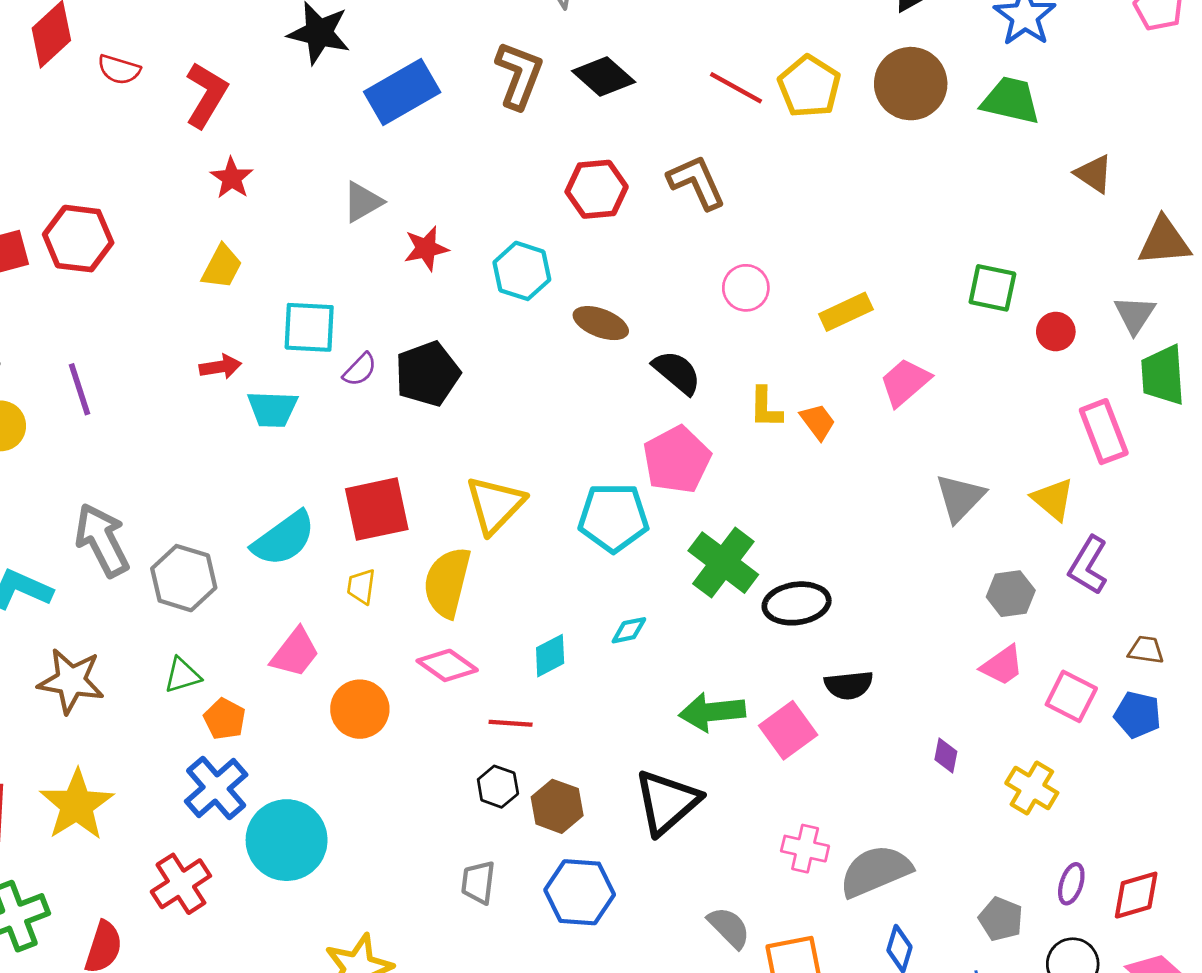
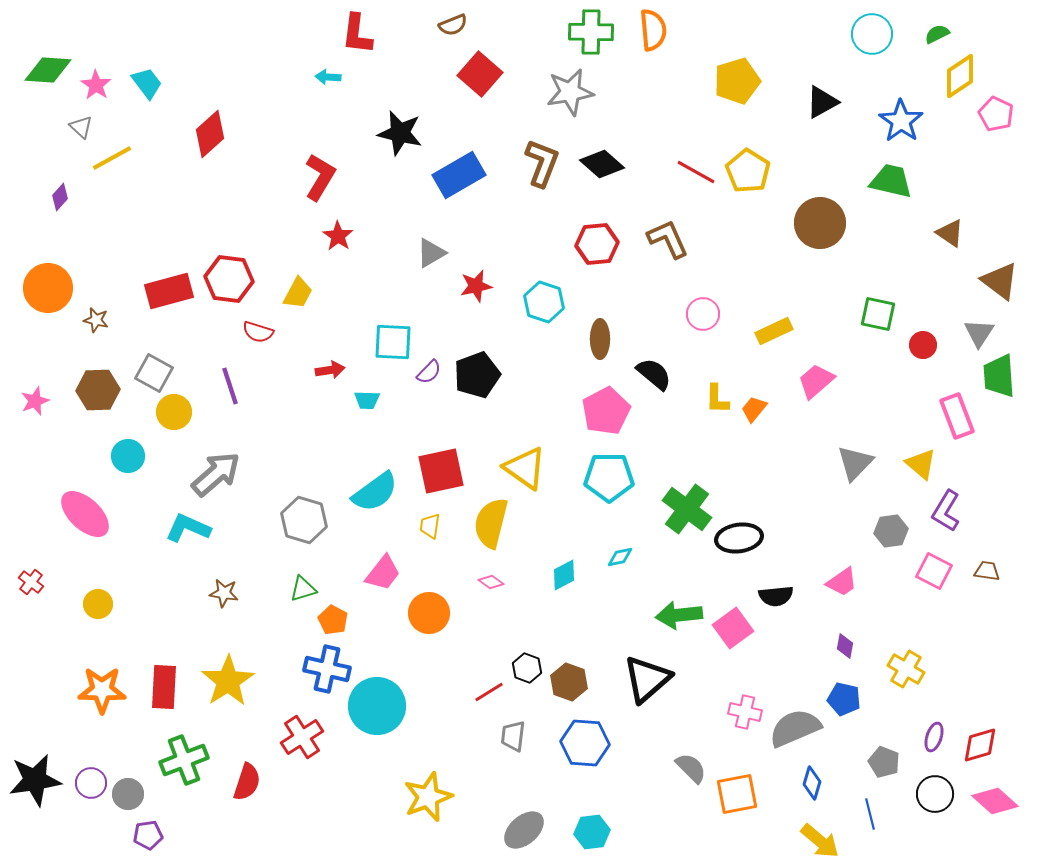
red semicircle: (119, 69) -> (258, 332), moved
brown circle: (911, 84) -> (820, 223), moved
brown triangle: (1164, 241) -> (1000, 281), turned 42
yellow trapezoid: (222, 267) -> (298, 293), moved
brown ellipse: (601, 323) -> (600, 339), turned 69
cyan trapezoid: (273, 409) -> (367, 400), size x0.7
orange trapezoid: (818, 422) -> (754, 409), turned -104
pink pentagon: (677, 460) -> (606, 411), moved
yellow triangle: (495, 505) -> (525, 468), turned -39
gray arrow: (102, 540) -> (216, 474), moved, turned 76
pink diamond: (447, 665) -> (491, 582), size x0.6
pink trapezoid: (1002, 665) -> (842, 582), moved
brown star: (71, 681) -> (224, 593), size x0.6
pink square: (1071, 696) -> (934, 571), moved
blue pentagon: (1138, 715) -> (844, 699), moved
red line: (511, 723) -> (489, 692), moved, turned -36
blue cross: (216, 788) -> (327, 669), turned -36

